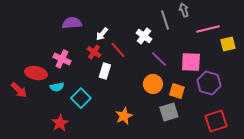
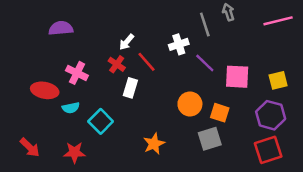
purple semicircle: (72, 23) -> (61, 28), moved
pink line: (208, 29) -> (278, 21), moved
white cross: (144, 36) -> (179, 44), turned 35
yellow square: (228, 44) -> (278, 80), moved
purple line: (159, 59) -> (205, 63), moved
purple hexagon: (209, 83) -> (271, 115), moved
red arrow: (19, 90) -> (30, 147), moved
red star: (60, 123) -> (74, 152), turned 30

